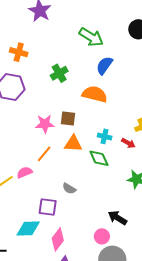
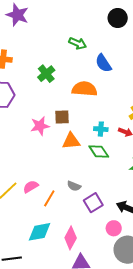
green arrow: (91, 37) -> (78, 43), moved, size x0.7
blue semicircle: (104, 65) -> (103, 63), moved, turned -60
orange line: (44, 154) -> (49, 198), moved
pink semicircle: (25, 172) -> (31, 187), moved
purple square: (48, 207) -> (93, 203), moved, turned -30

